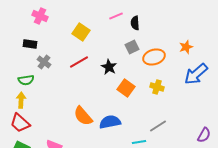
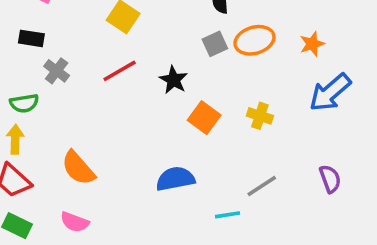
orange ellipse: (154, 57) -> (254, 40), moved
orange semicircle: (83, 116) -> (78, 168), moved
purple semicircle: (204, 135) -> (330, 179), moved, turned -49

